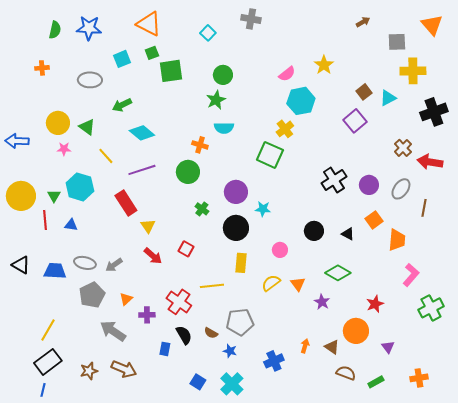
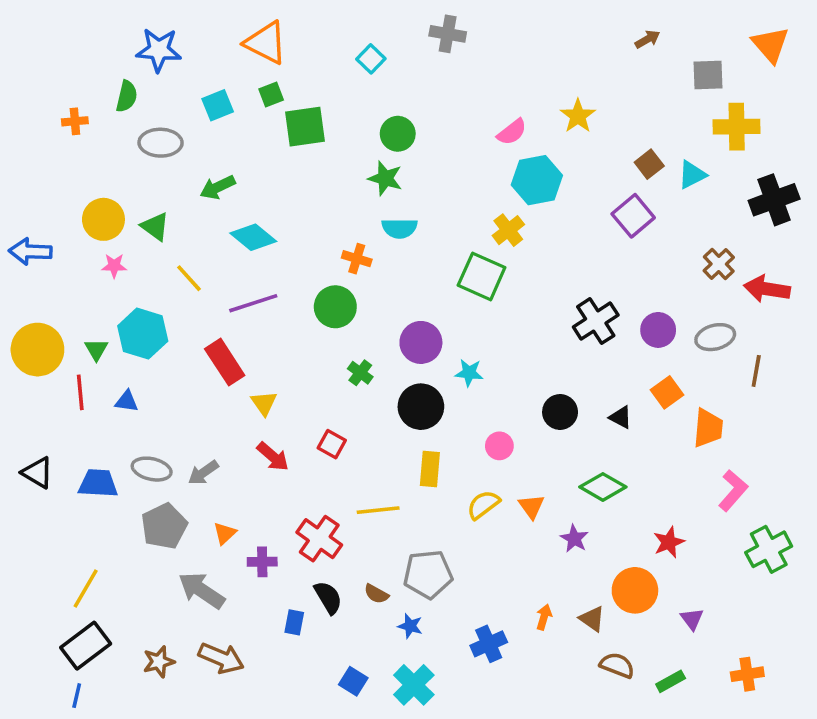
green semicircle: (55, 30) -> (127, 96), moved
green star: (216, 100) -> (385, 178), turned -30
gray ellipse: (401, 189) -> (715, 337), turned 40

